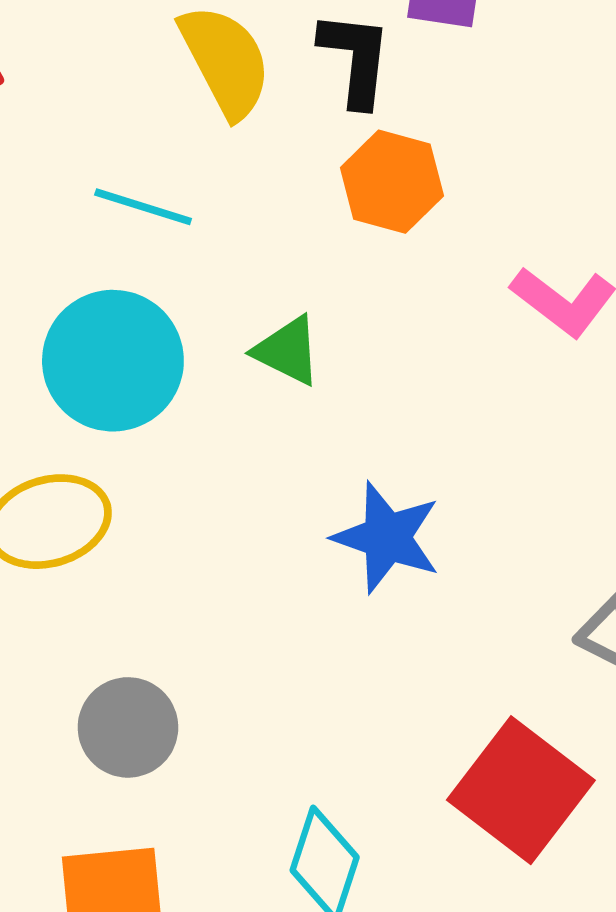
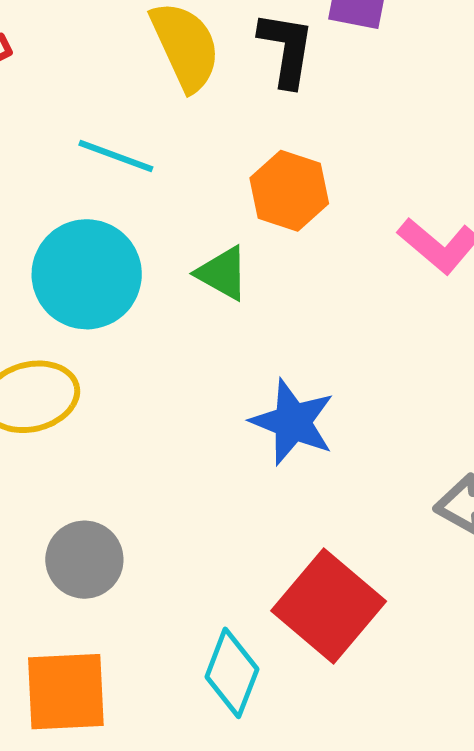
orange hexagon: (392, 182) -> (289, 191), moved
red square: (521, 790) -> (329, 606), moved

